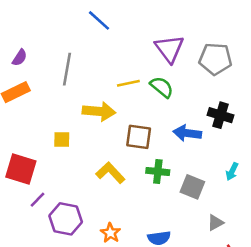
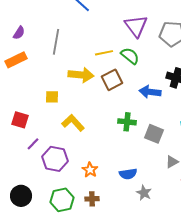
brown square: (139, 137) -> (112, 80), moved, turned -35
red square: (21, 169) -> (20, 120), size x0.7
yellow L-shape: (110, 173) -> (73, 123), moved

